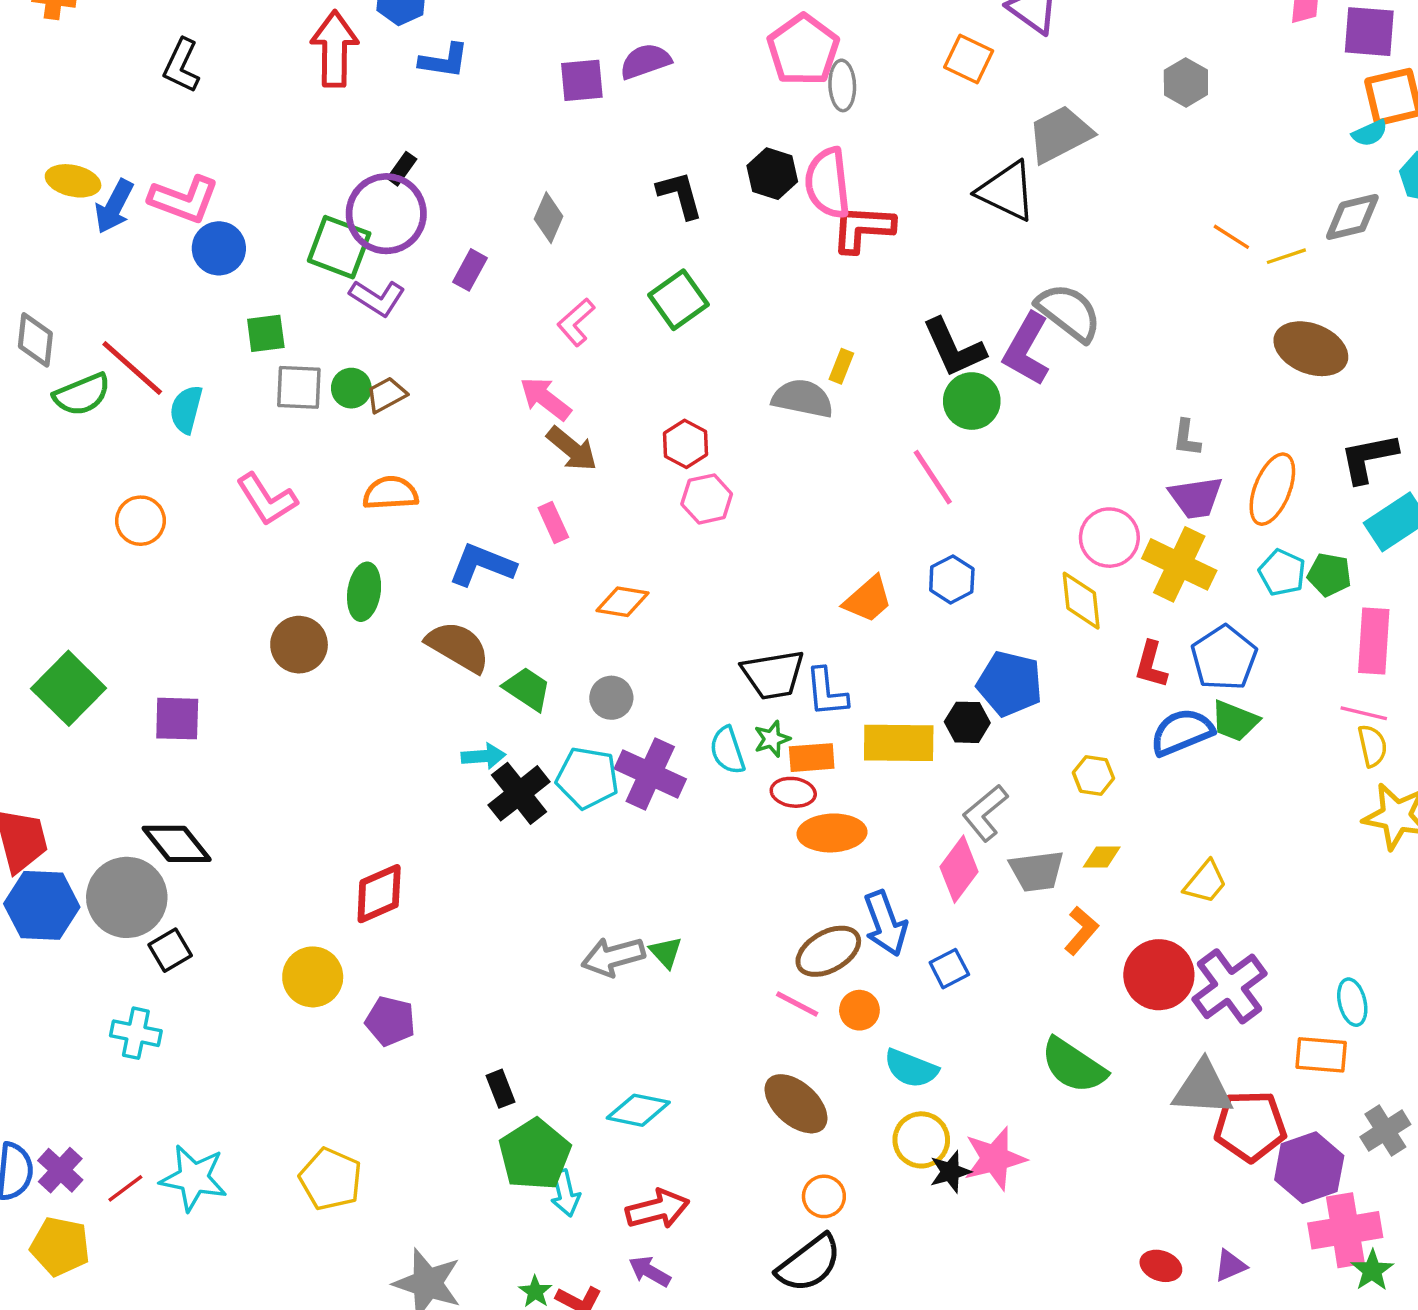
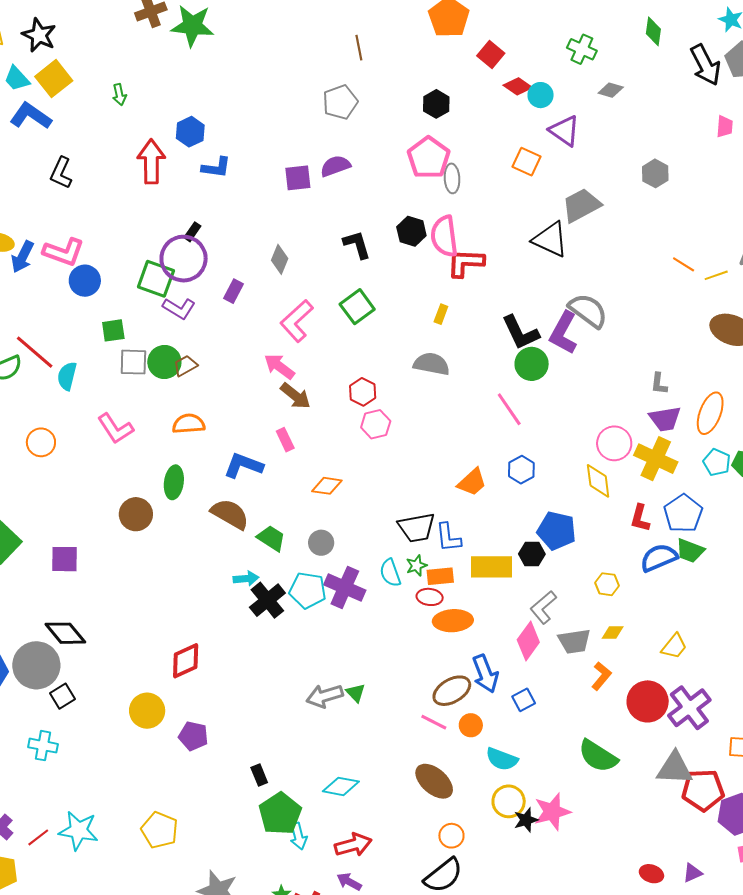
pink L-shape: (576, 322) -> (297, 321), size x1.5
yellow rectangle: (841, 366) -> (441, 314), moved
green circle: (351, 388) -> (164, 362), size x1.4

